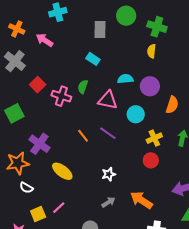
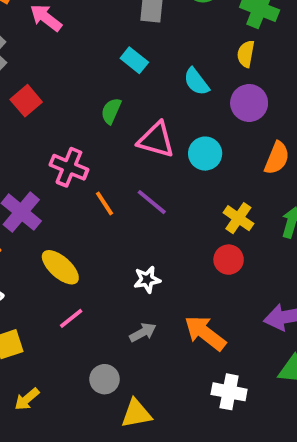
cyan semicircle: (125, 79) -> (196, 82), moved, turned -126
purple circle: (150, 86) -> (249, 103), moved
pink cross: (61, 96) -> (69, 167), moved
cyan circle: (136, 114) -> (205, 154), moved
yellow cross: (154, 138) -> (238, 218), turned -35
pink line: (59, 208) -> (71, 318), moved

